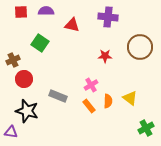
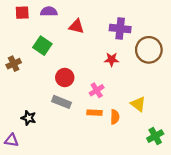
purple cross: (108, 17) -> (120, 29), moved
red circle: (24, 79) -> (65, 78), moved
orange semicircle: (108, 101) -> (115, 117), moved
orange rectangle: (89, 106) -> (95, 113), turned -48
black star: (27, 111) -> (29, 118), size x0.6

